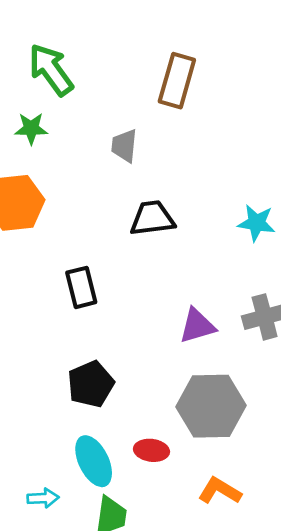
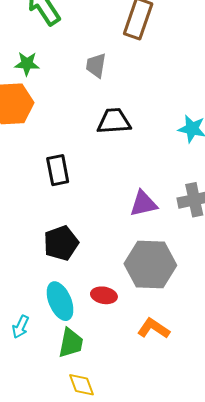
green star: (31, 128) -> (27, 64), moved
cyan arrow: (43, 498) -> (20, 327), turned 115

